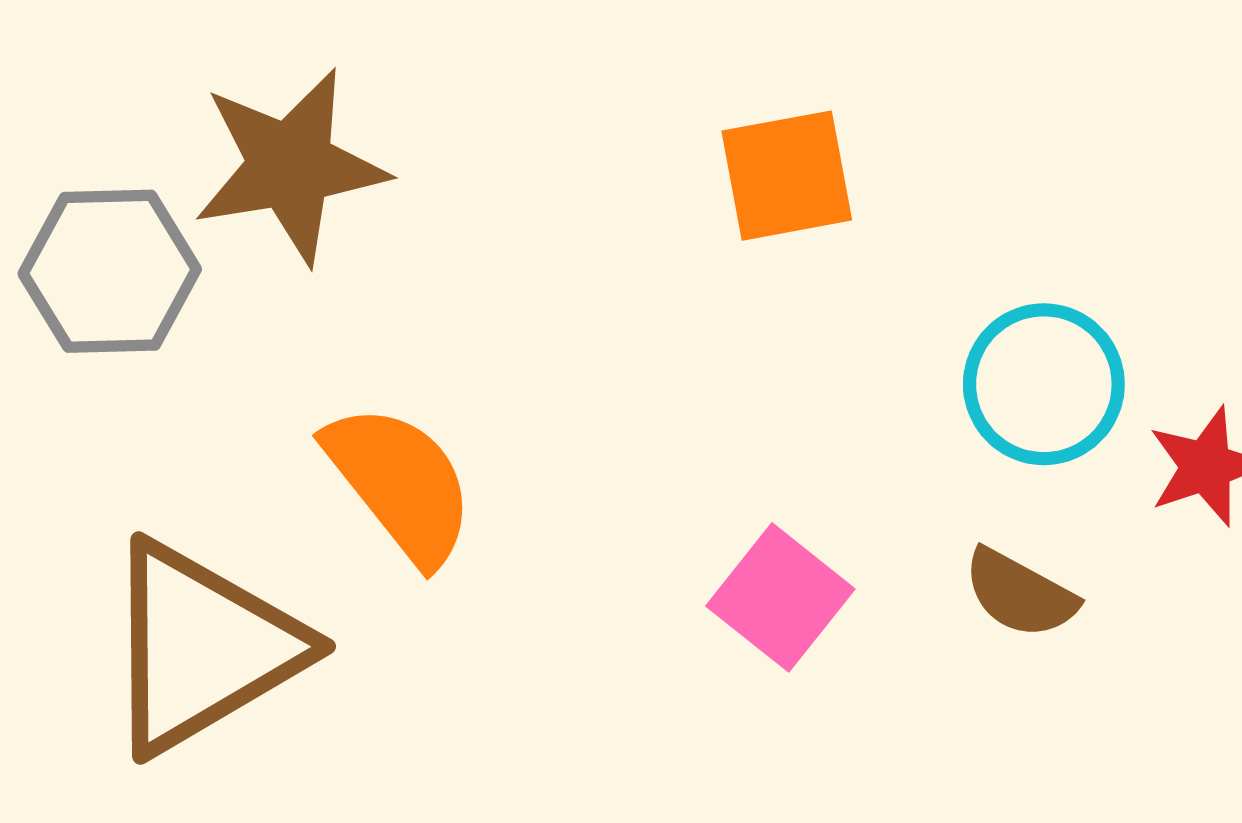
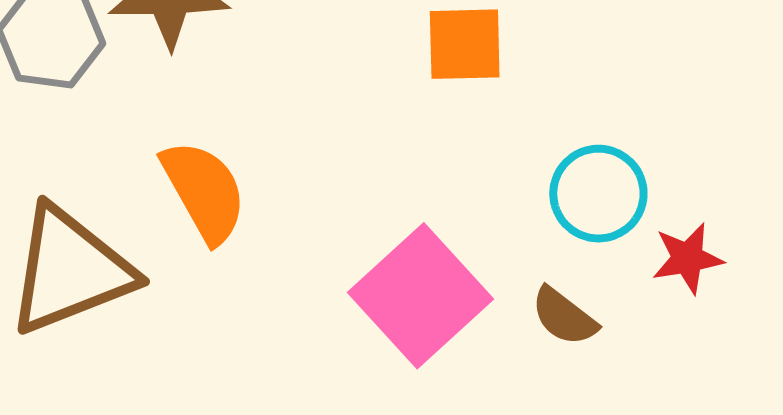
pink square: (780, 597) -> (421, 296), size x1.6

